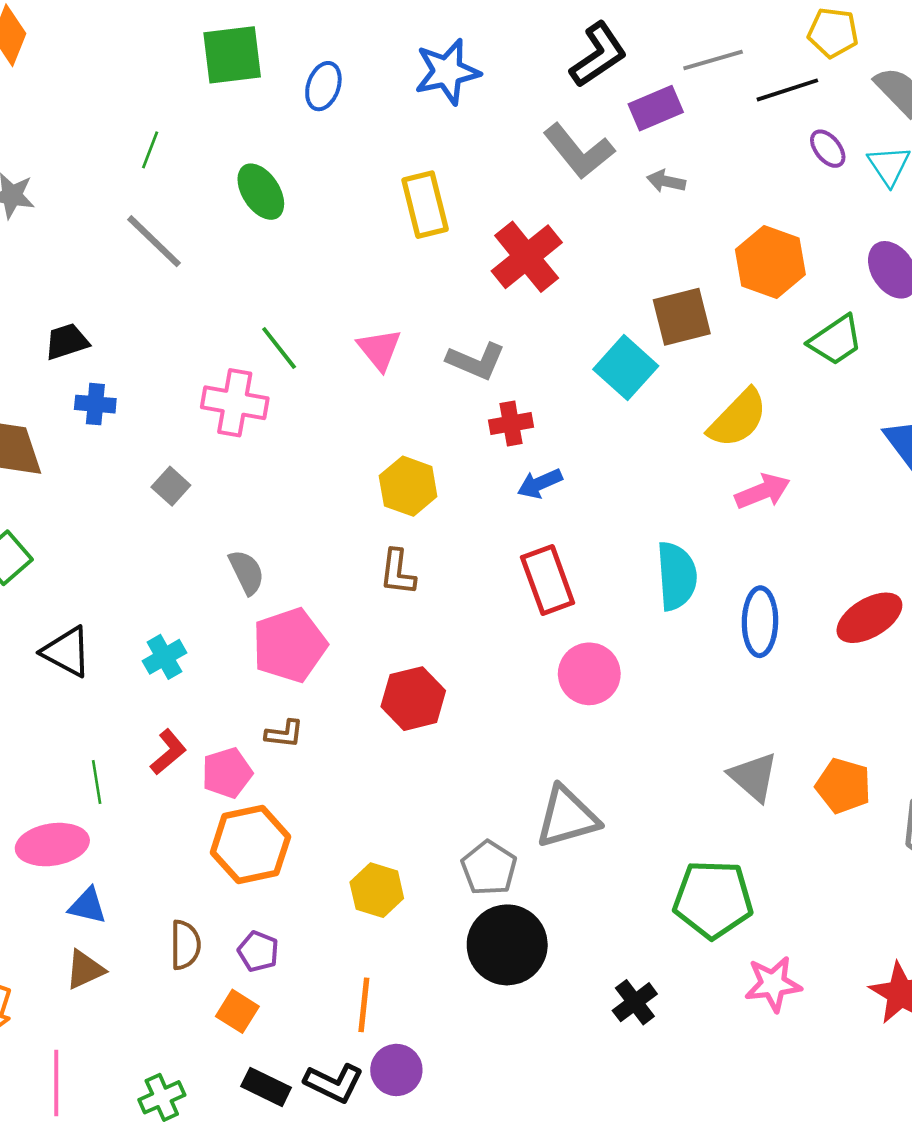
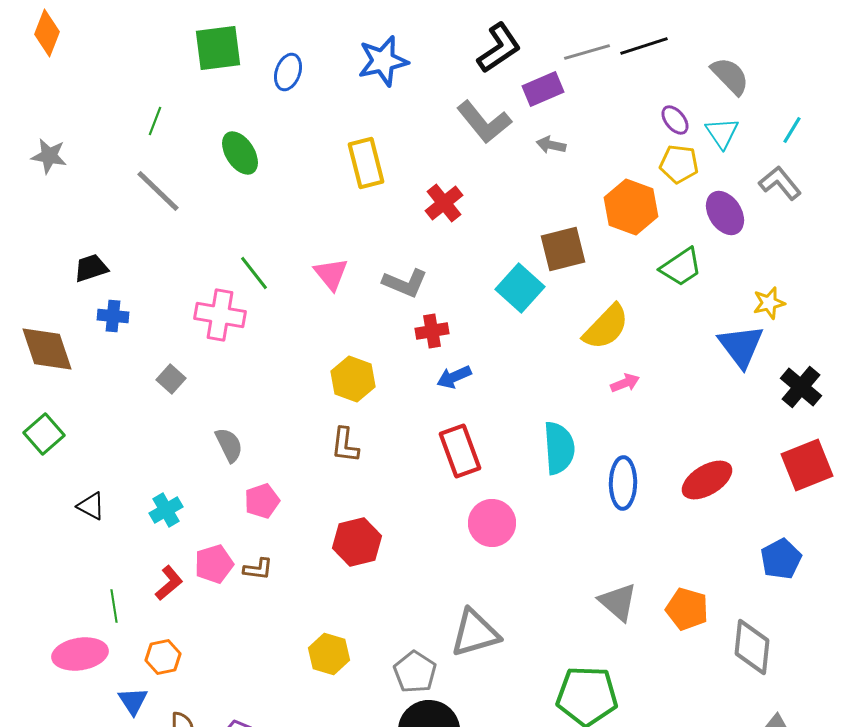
yellow pentagon: (833, 33) -> (679, 164), moved
black line: (787, 90) -> (644, 46), moved
red cross: (527, 257) -> (444, 203), size x0.7
pink arrow: (763, 491) -> (625, 383), size x0.7
pink pentagon: (290, 645) -> (262, 501), size x0.6
black triangle: (67, 652) -> (91, 506), size x0.7
pink pentagon: (227, 773) -> (214, 564), moved
orange hexagon: (250, 845) -> (163, 657), moved, size x0.6
yellow hexagon: (377, 890) -> (329, 654), moved
blue triangle: (88, 906) -> (133, 701), moved, turned 44

